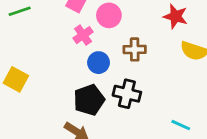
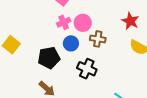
pink circle: (109, 15) -> (83, 23), moved
black pentagon: (89, 100) -> (49, 58), moved

